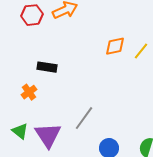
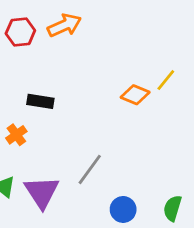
orange diamond: (115, 46) -> (135, 95), moved, turned 35

